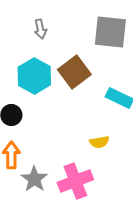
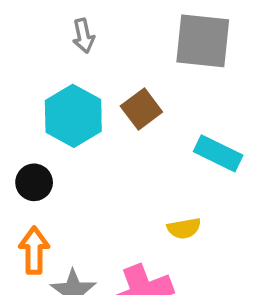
brown square: (74, 72) -> (141, 109), size x0.7

